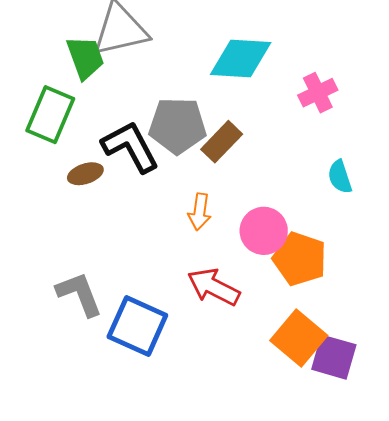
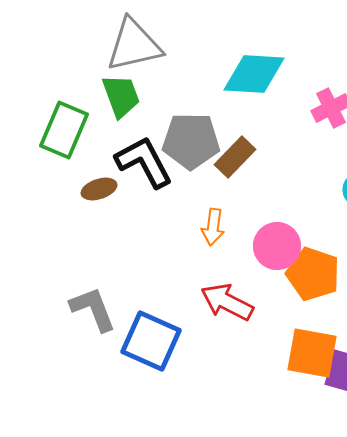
green trapezoid: (85, 58) -> (121, 96), moved
orange square: (299, 338) -> (312, 353), turned -30

